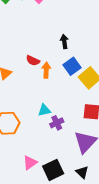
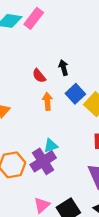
red semicircle: (33, 61) -> (39, 76), moved, turned 32
purple cross: (57, 123) -> (43, 161), moved, size x1.6

